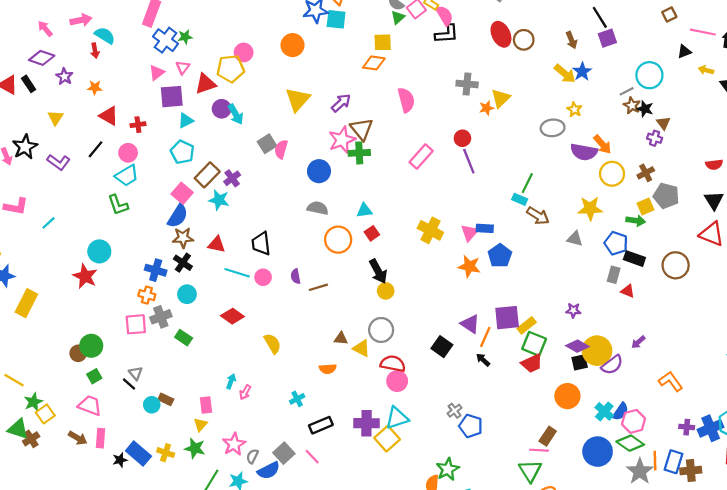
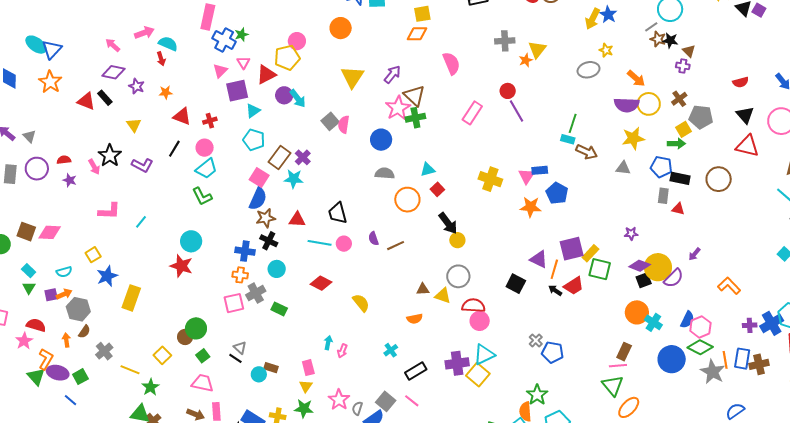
yellow arrow: (565, 74) -> (593, 19), turned 85
purple semicircle: (584, 152) -> (627, 105), moved
red trapezoid: (532, 363) -> (574, 286), moved
cyan cross: (604, 411) -> (653, 322), moved
yellow square: (45, 414) -> (162, 355), moved

